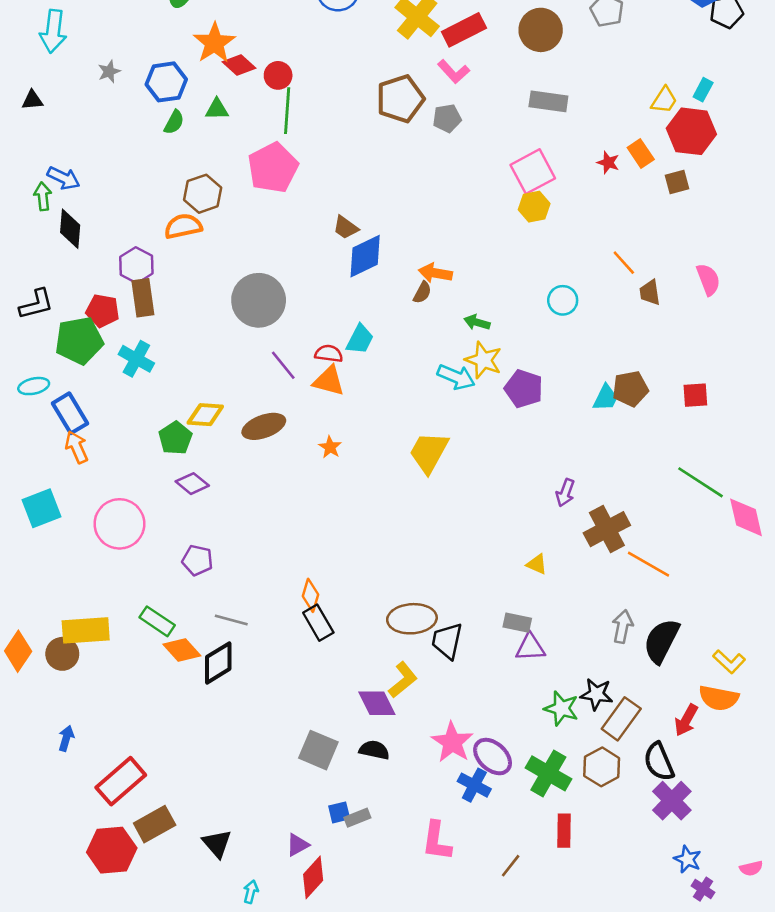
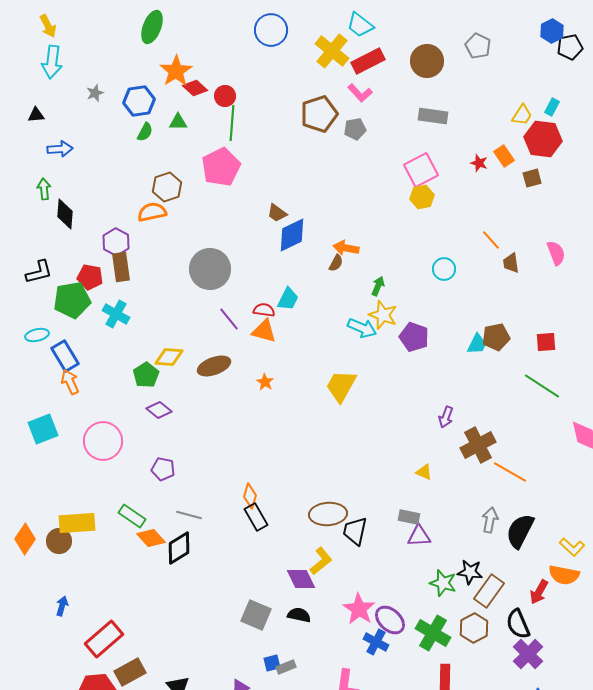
blue arrow: (64, 178) -> (60, 149), moved, turned -30
green arrow: (477, 322) -> (378, 286), turned 96
green line: (700, 482) -> (542, 386), moved

